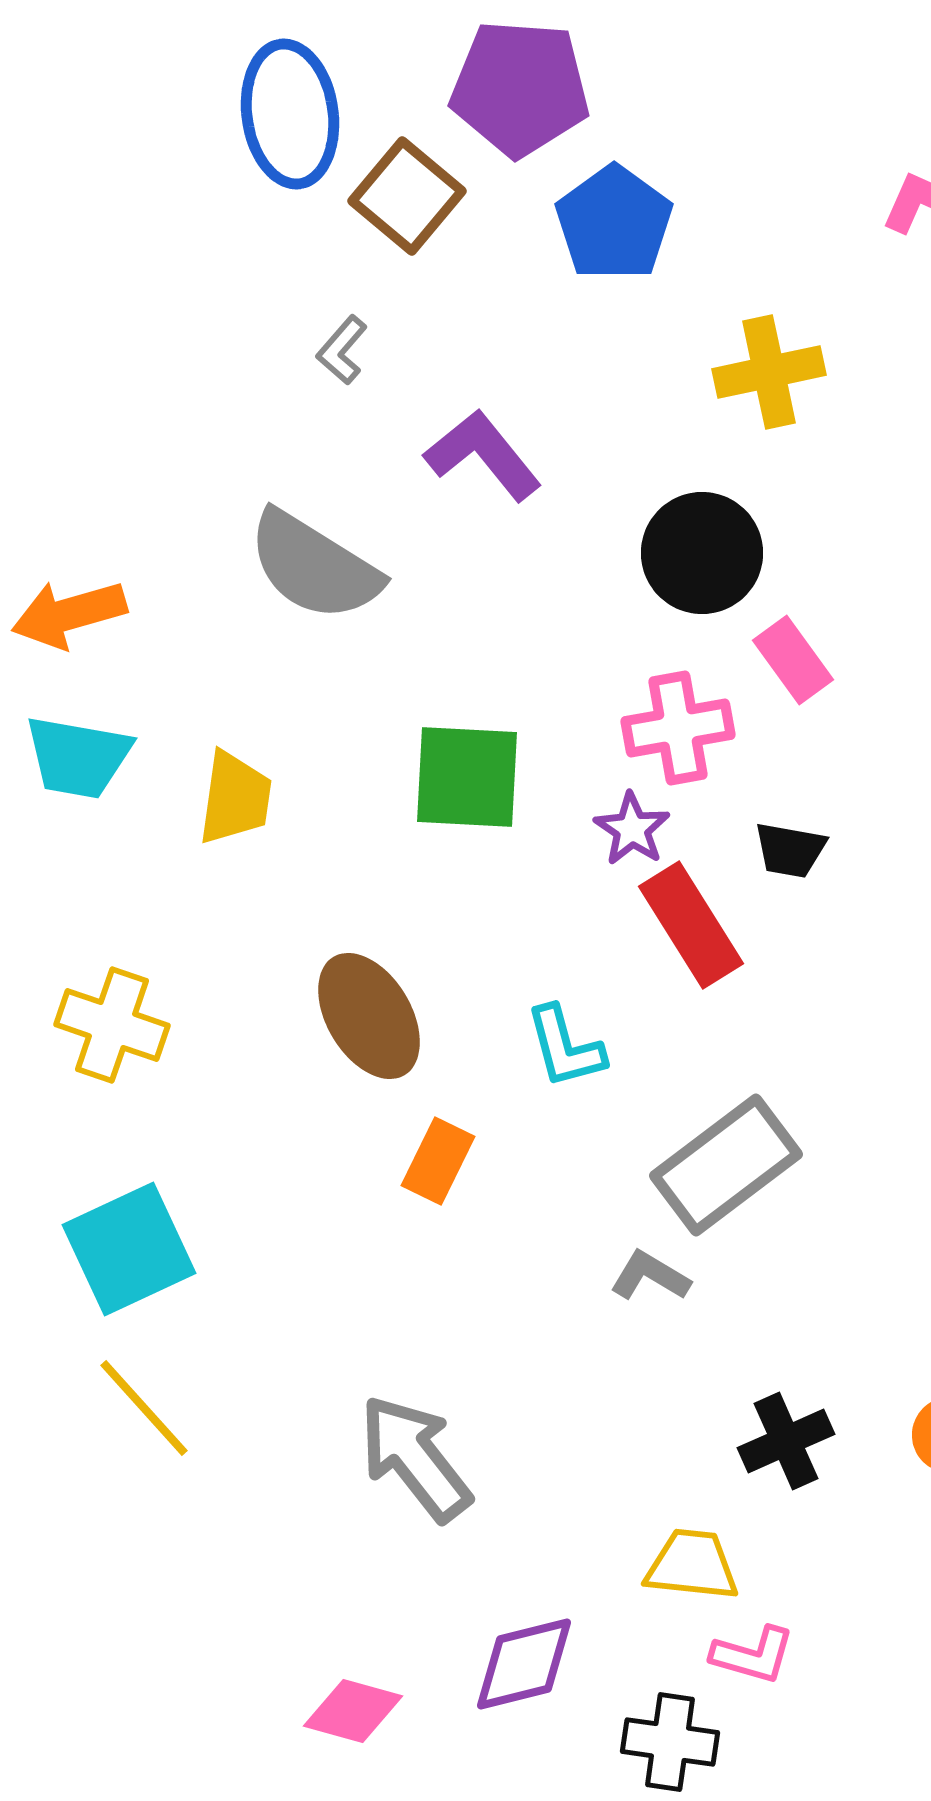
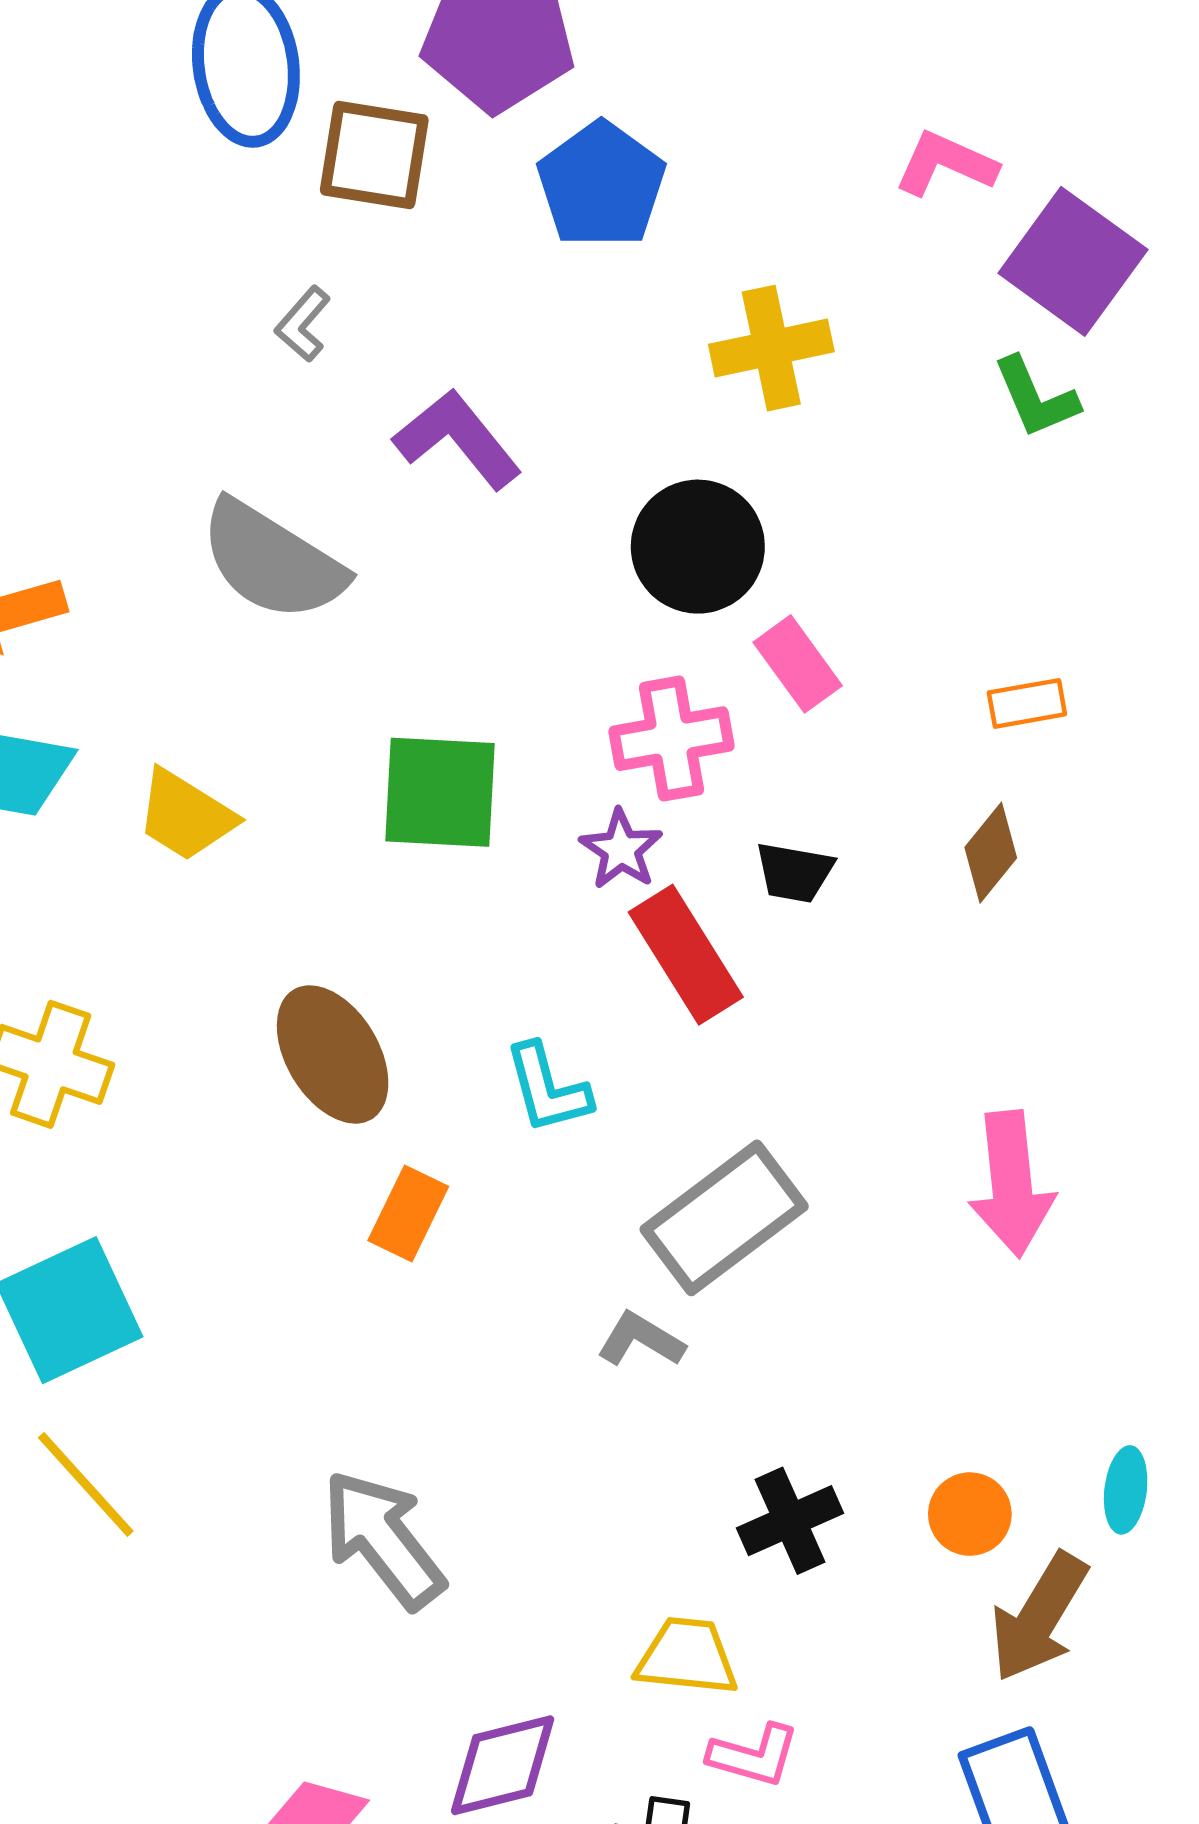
brown square: (407, 196) -> (374, 155), turned -31
yellow trapezoid: (235, 798) -> (186, 815), turned 114

